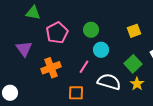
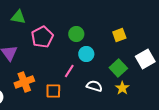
orange cross: (51, 68) -> (24, 82), moved
white semicircle: (109, 82) -> (94, 86), size x0.7
orange square: (76, 93) -> (53, 91), moved

